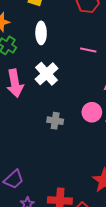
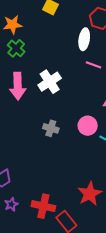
white ellipse: (41, 33) -> (84, 39), moved

